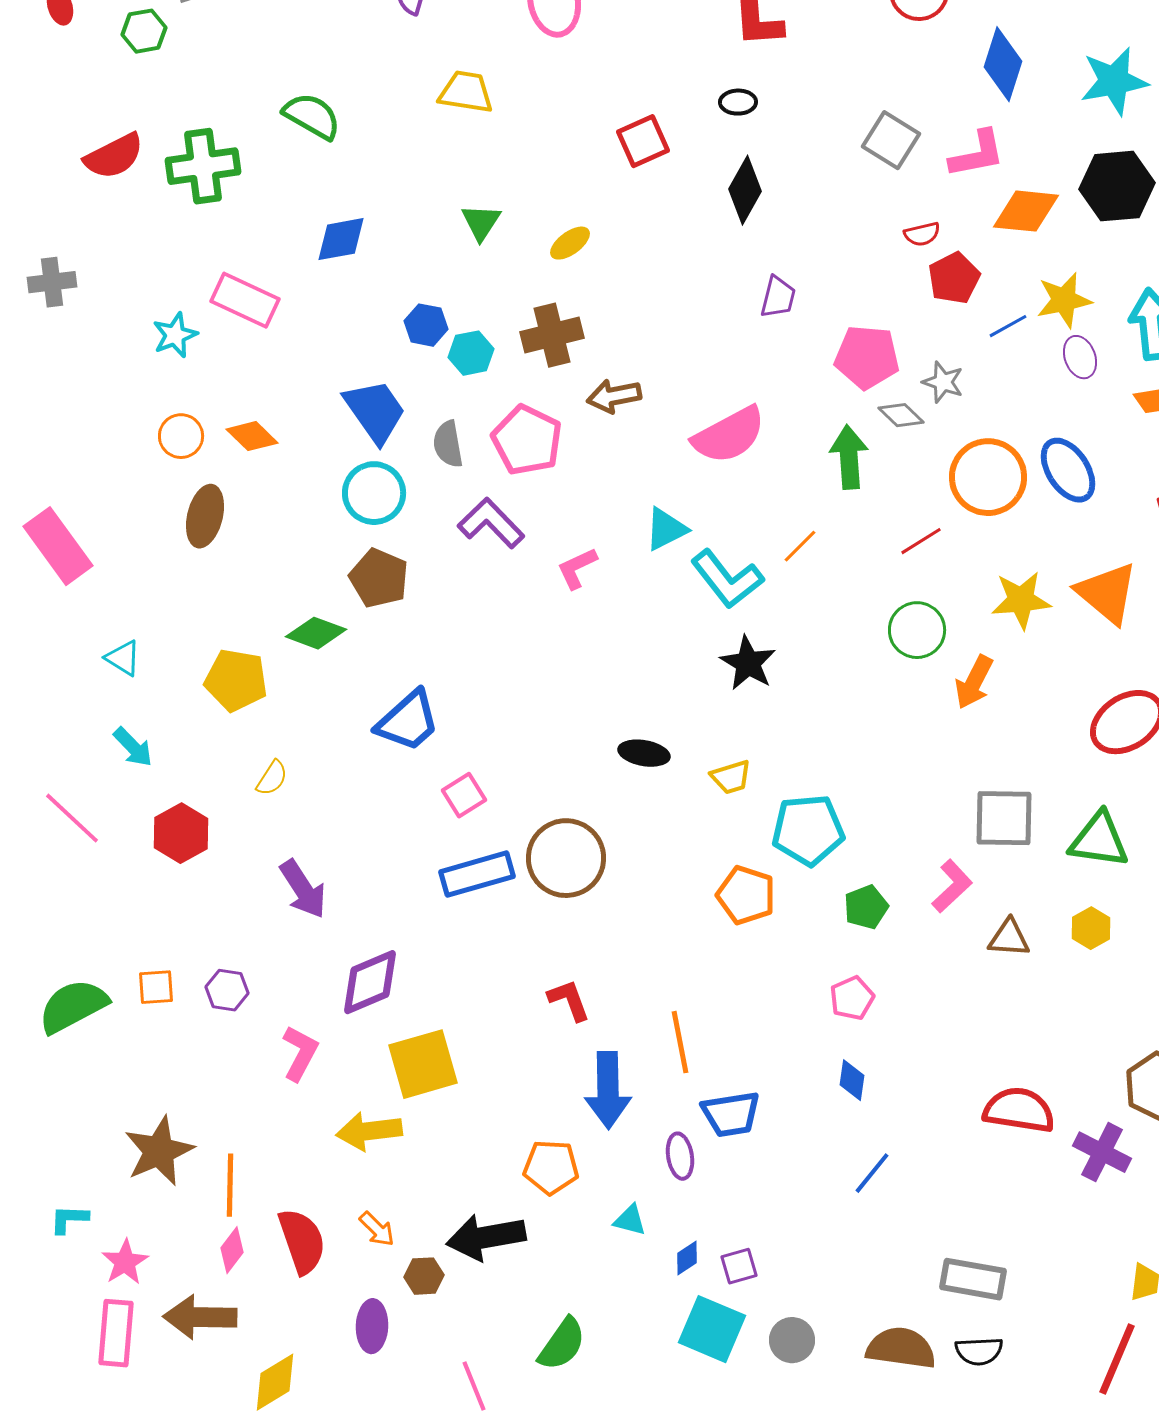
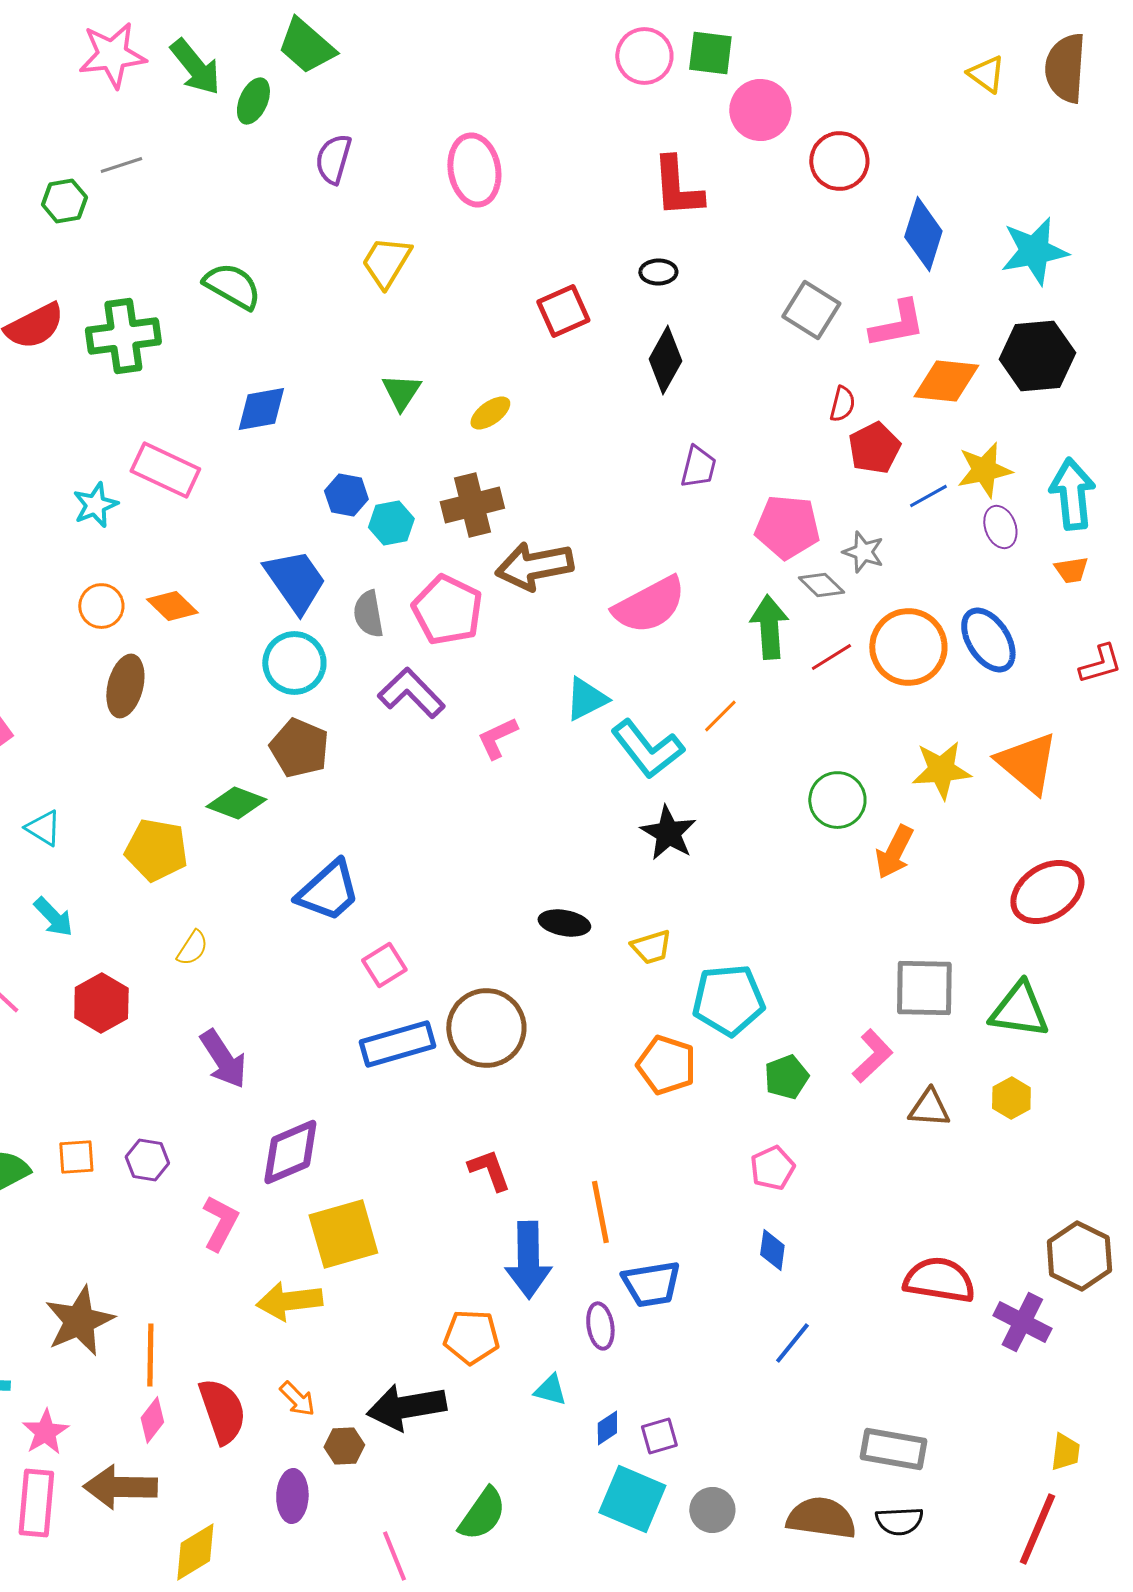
yellow trapezoid: (466, 92) -> (386, 262), turned -68
red semicircle: (922, 234) -> (842, 404), turned -63
brown arrow: (614, 396) -> (534, 566), size x1.4
red line: (921, 541) -> (831, 657), moved

